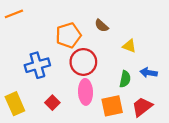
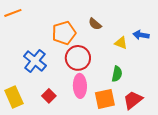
blue cross: (37, 65) -> (35, 61), turned -35
blue arrow: (149, 73) -> (141, 35), moved

